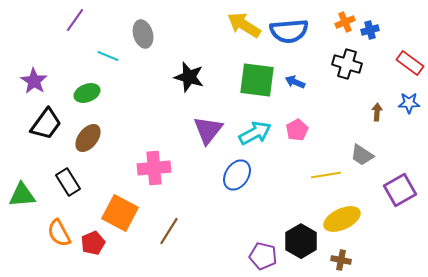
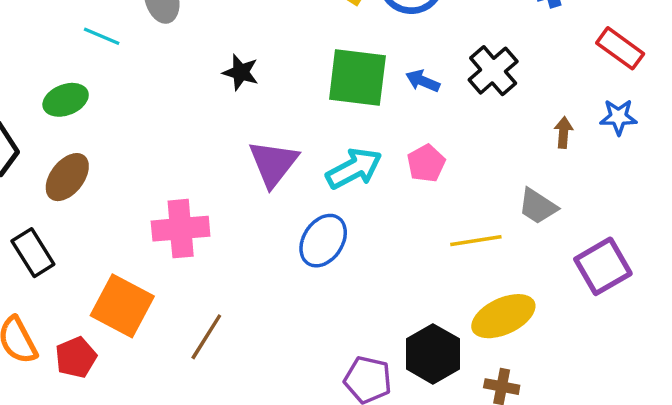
black cross: (347, 64) -> (493, 71), moved, turned 32
black star: (189, 77) -> (241, 72), size x0.7

